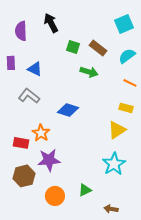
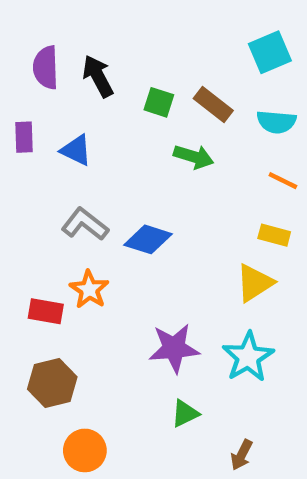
black arrow: (51, 23) -> (98, 76), moved
cyan semicircle: (127, 56) -> (276, 122), turned -138
gray L-shape: (29, 96) -> (85, 224), moved
purple star: (49, 160) -> (174, 348), moved
orange circle: (55, 196) -> (85, 450), moved
brown arrow: (111, 209) -> (242, 455), turned -72

